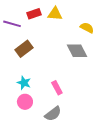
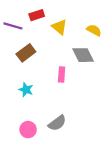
yellow triangle: (55, 14) -> (59, 27), moved, turned 35
pink rectangle: (57, 88) -> (62, 74), moved, turned 32
pink circle: (25, 102) -> (28, 130), moved

